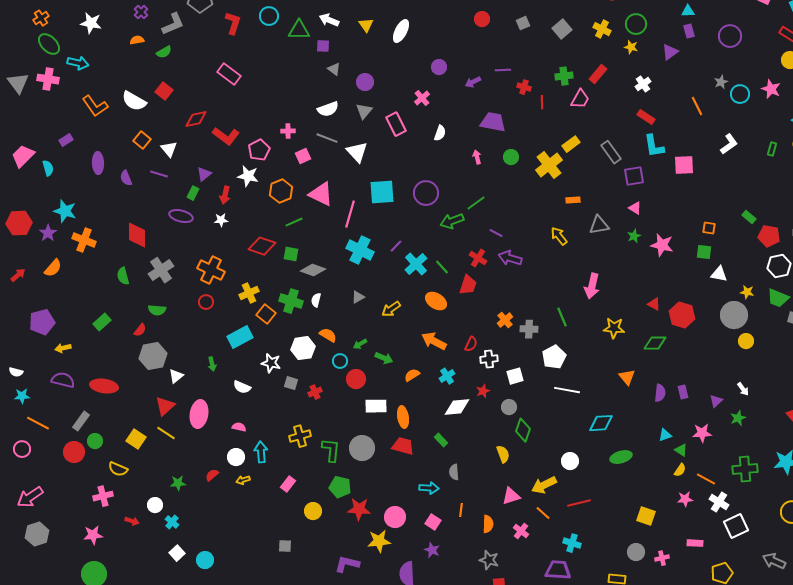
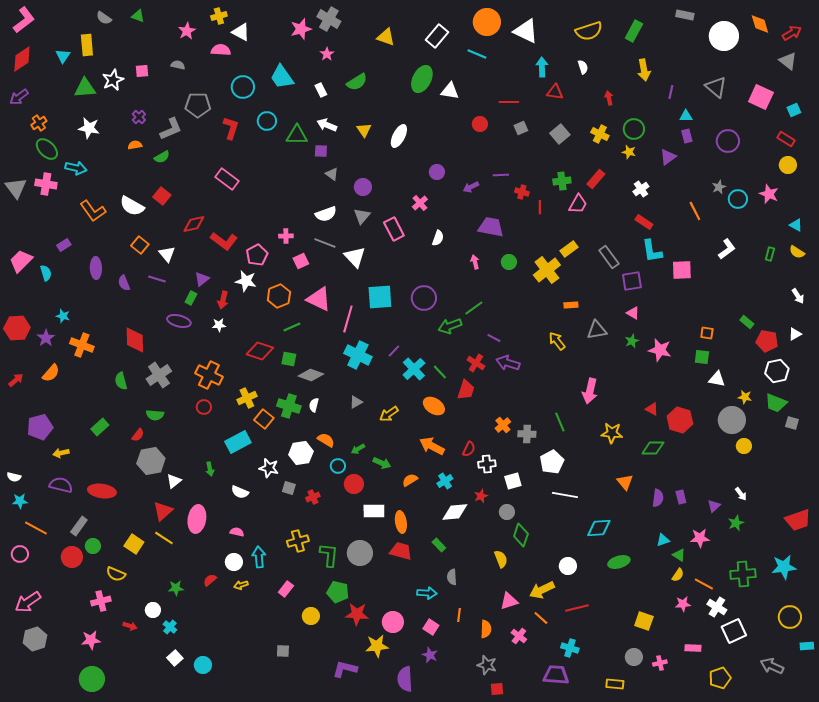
cyan star: (65, 211) -> (63, 316), size x0.6

